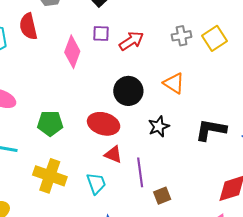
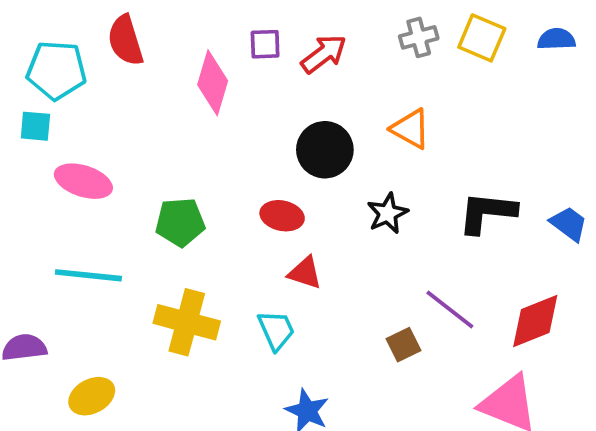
yellow square: (214, 38) -> (482, 38), turned -30
red ellipse: (104, 124) -> (282, 216), size x0.7
purple line: (140, 172) -> (450, 310), moved, turned -40

